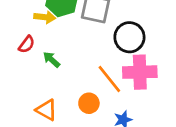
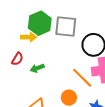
green arrow: (52, 60) -> (37, 68), turned -56

